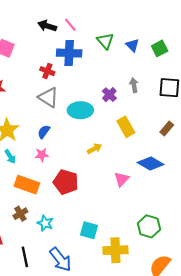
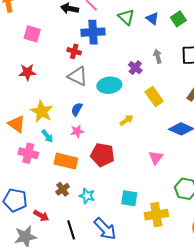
pink triangle: (122, 179) -> (156, 158), moved

